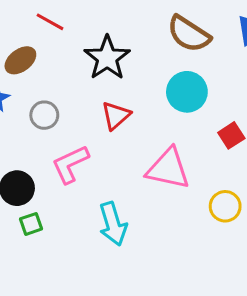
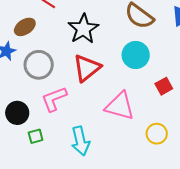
gray circle: (44, 115) -> (39, 65), size x1.5
red triangle: (116, 115) -> (87, 68), size x1.4
green square: (31, 224) -> (36, 136), moved

